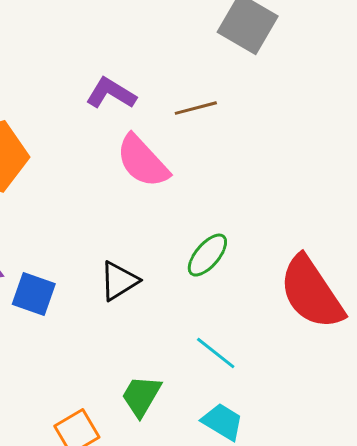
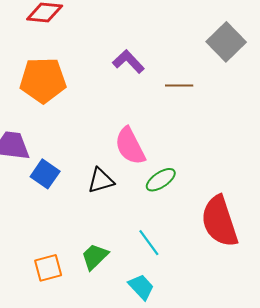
pink semicircle: (143, 161) -> (130, 146), moved

